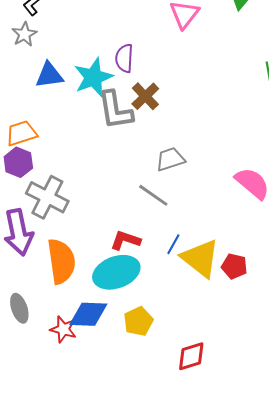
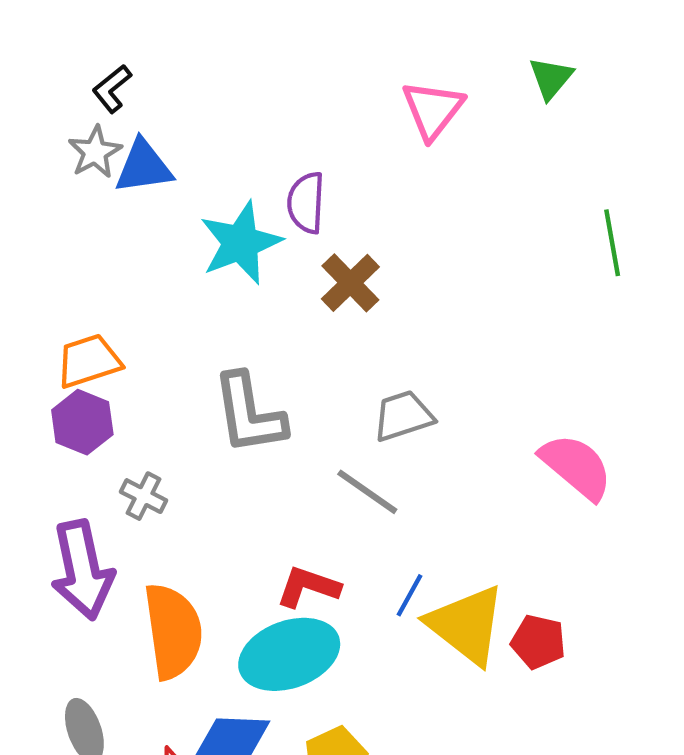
blue triangle: (49, 75) -> (144, 167), moved
gray L-shape: (115, 110) -> (249, 414), moved
gray cross: (47, 197) -> (144, 496), size x0.5

